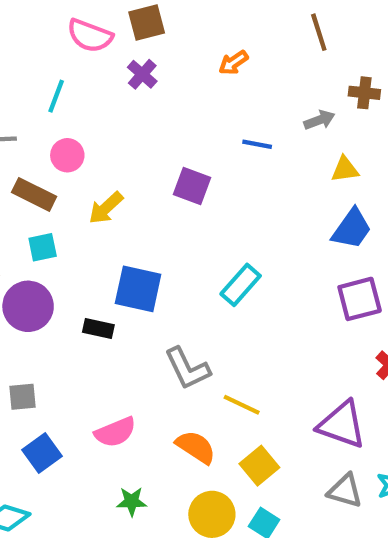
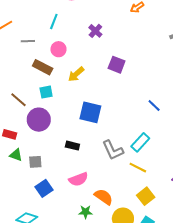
purple cross: (142, 74) -> (95, 31), moved
blue line: (257, 144) -> (154, 105), moved, turned 32
cyan rectangle: (241, 285) -> (140, 142), moved
black rectangle: (98, 328) -> (72, 146), moved
orange semicircle: (196, 447) -> (104, 197), moved

